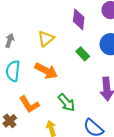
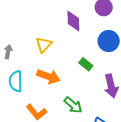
green rectangle: (83, 54) -> (86, 64), moved

